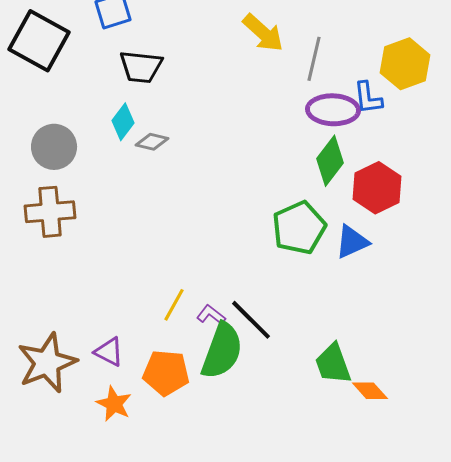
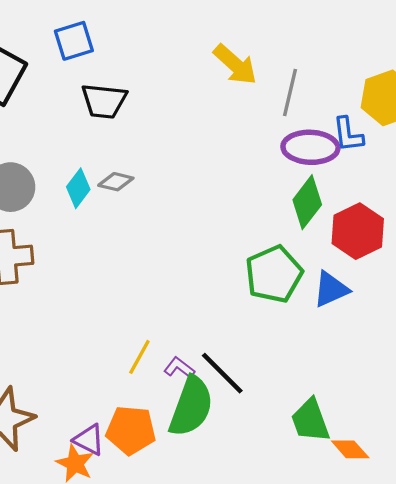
cyan diamond: (123, 122) -> (78, 188), moved
purple triangle: (109, 352) -> (89, 440), moved

